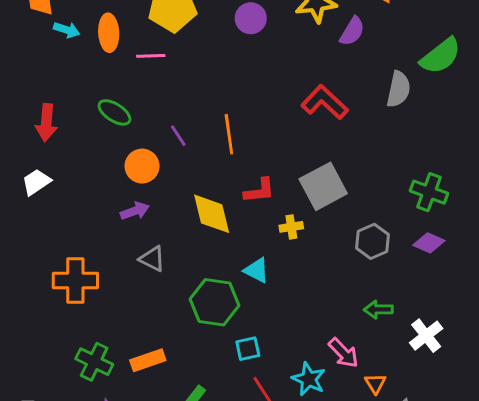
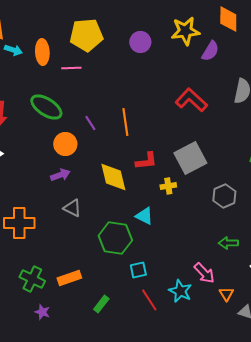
green ellipse: (114, 112) -> (46, 107), size x1.4

